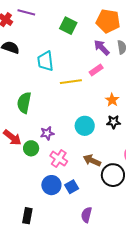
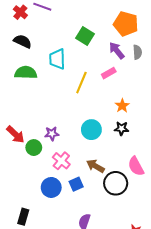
green square: (68, 26) -> (85, 36), moved
yellow line: (71, 82) -> (81, 83), turned -65
green semicircle: (24, 103) -> (26, 73), moved, turned 75
blue square: (72, 187) -> (76, 184), moved

